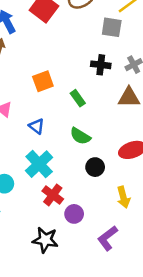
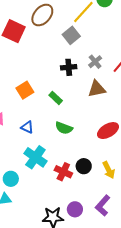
gray square: (112, 27) -> (71, 35), turned -36
black circle: (95, 167) -> (84, 166), moved
red cross: (53, 195) -> (63, 172), moved
purple circle: (74, 214) -> (75, 209), moved

